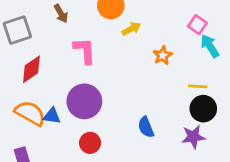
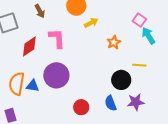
red diamond: (31, 69) -> (29, 46), moved
black circle: (203, 109) -> (121, 80), moved
orange semicircle: (30, 113) -> (17, 84), turned -110
blue semicircle: (146, 127) -> (111, 103), moved
red circle: (90, 143) -> (81, 107), moved

